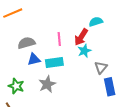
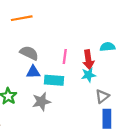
red arrow: (81, 37) -> (88, 60), turned -54
gray semicircle: (26, 43) -> (29, 53), turned 30

